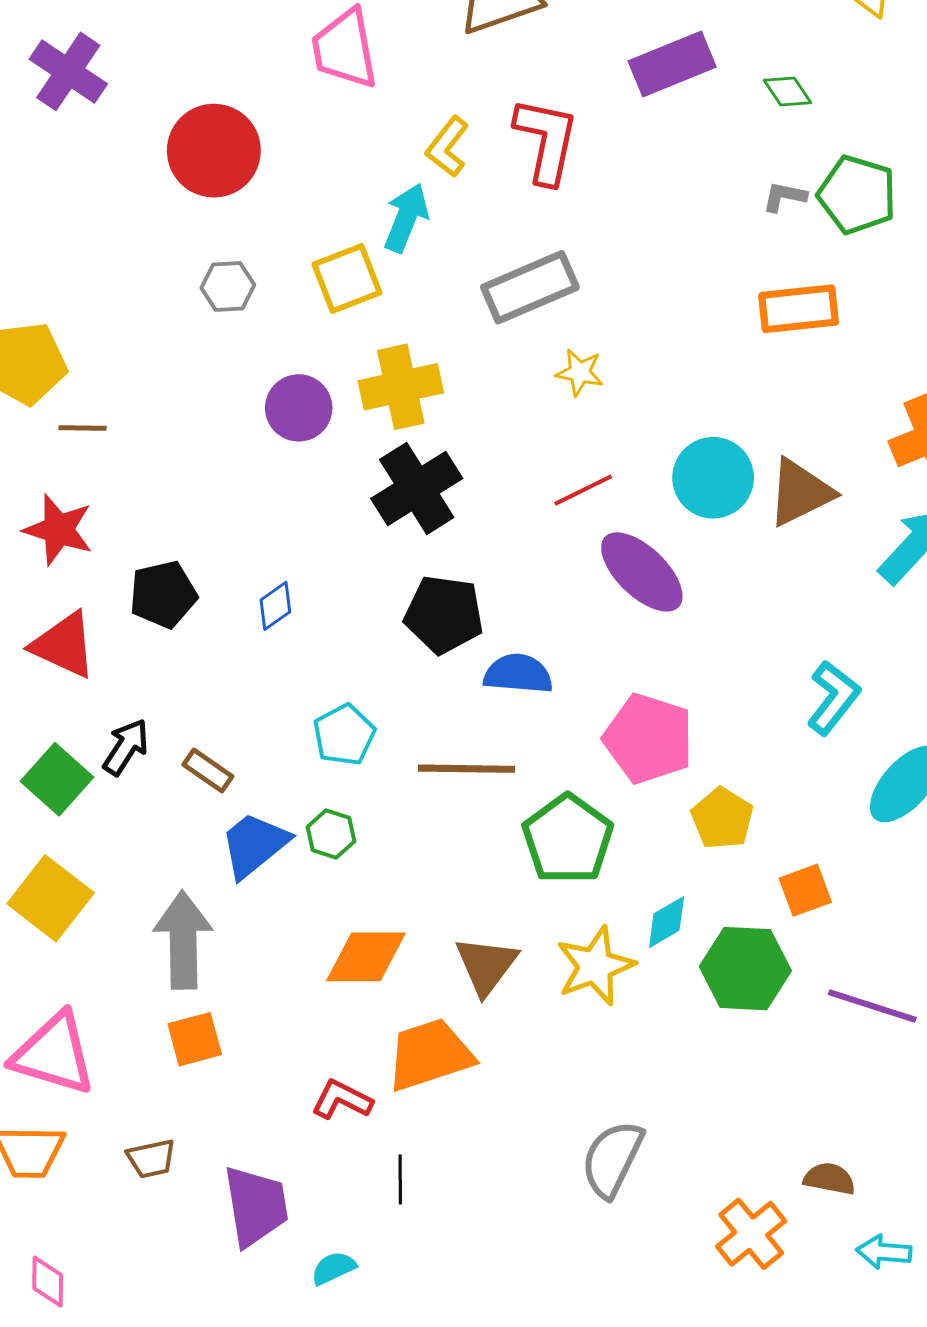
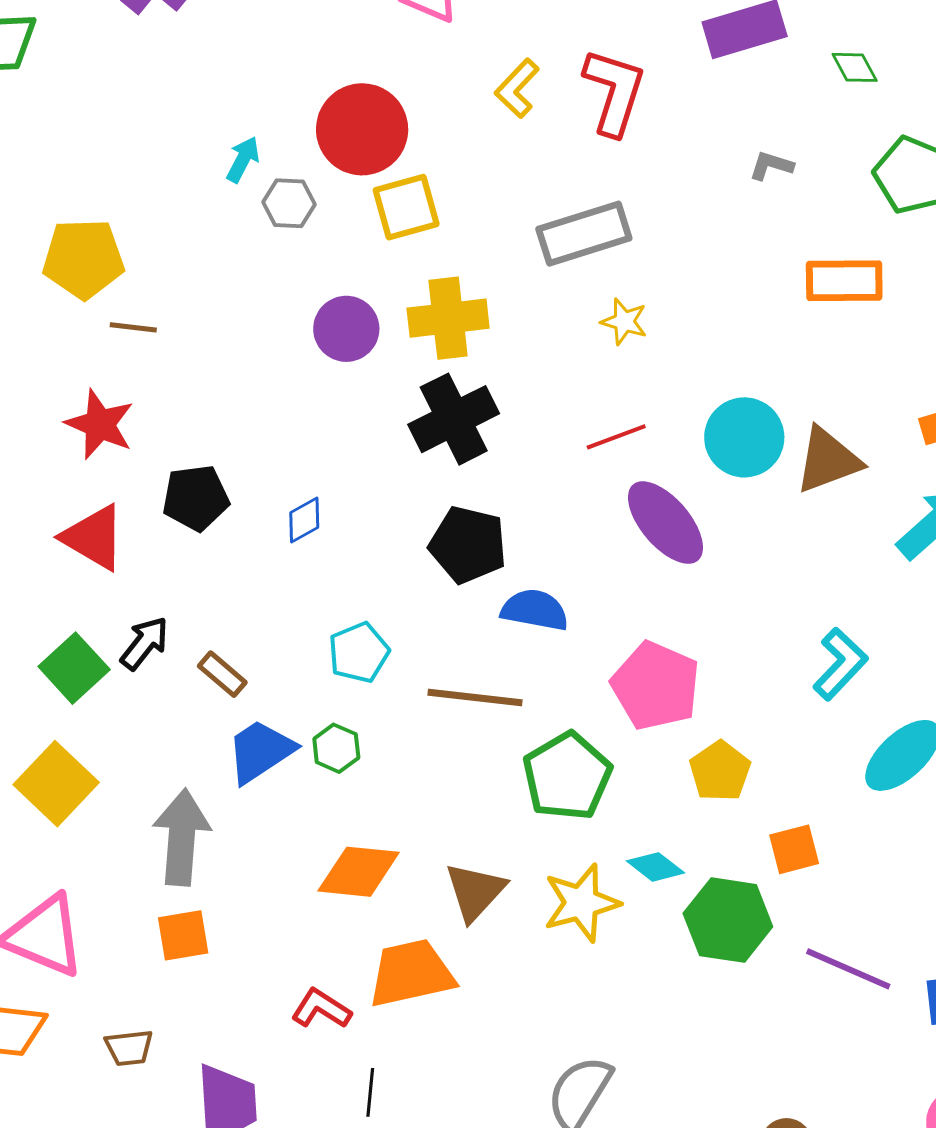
red circle: (214, 151) -> (362, 129), moved
gray L-shape: (784, 197) -> (771, 166), moved
cyan arrow: (406, 218) -> (243, 159), moved, size x0.7
cyan diamond: (667, 922) -> (655, 867), turned 62

